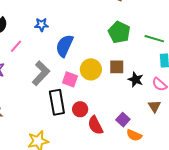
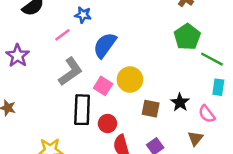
green pentagon: (119, 32) -> (187, 37), moved
pink line: (16, 46) -> (62, 35), moved
brown square: (117, 67) -> (151, 109), moved

